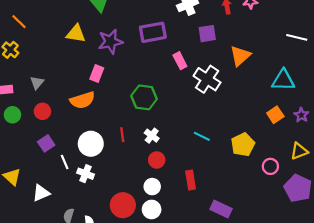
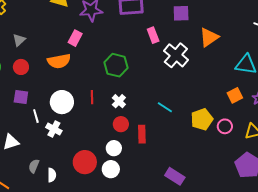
purple square: (46, 143) -> (21, 97), turned 35
pink circle: (270, 166) -> (225, 126), moved
red rectangle: (191, 180) -> (142, 134), moved

